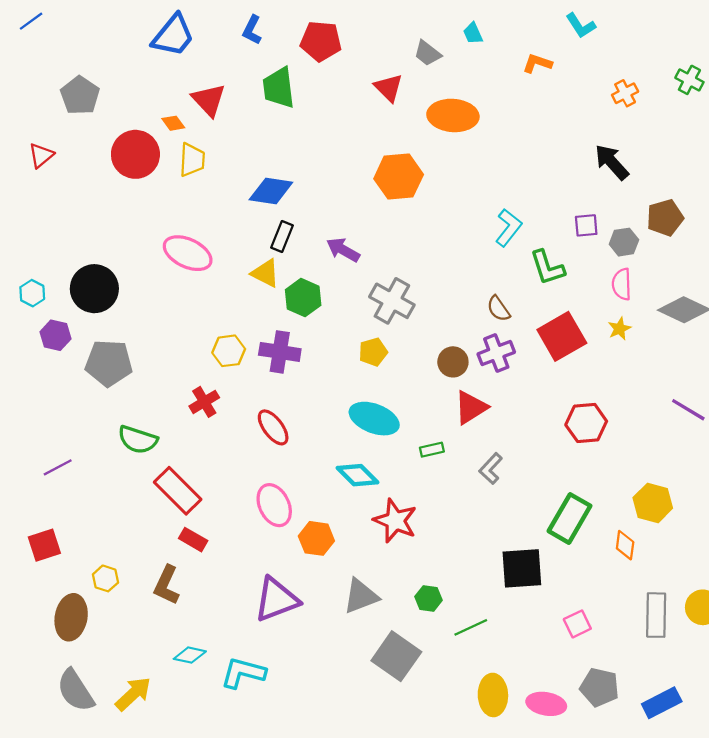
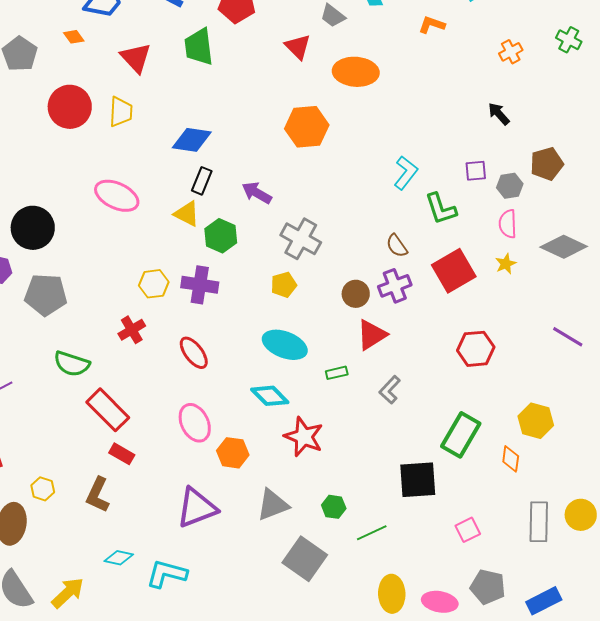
orange diamond: (173, 123) -> (74, 37), moved
black arrow: (612, 162) -> (499, 114), size x0.7

